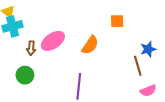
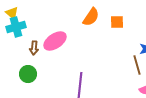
orange semicircle: (90, 45) -> (91, 17), moved

